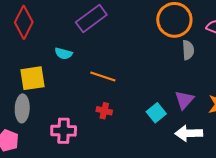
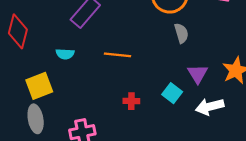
gray semicircle: (188, 50) -> (181, 33), moved
orange line: (103, 77) -> (117, 55), moved
red cross: (104, 111) -> (131, 101), moved

